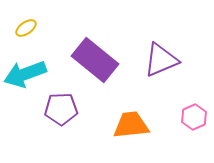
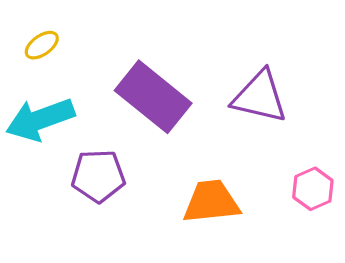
purple triangle: (161, 60) -> (260, 97), turned 36

